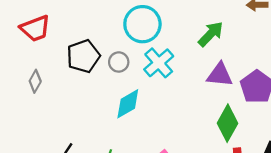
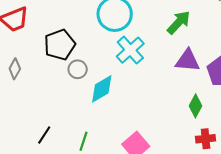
gray circle: (119, 62) -> (78, 69), moved
green diamond: (228, 123) -> (195, 106), size x0.7

